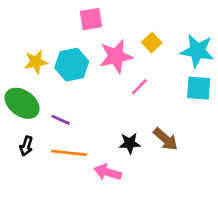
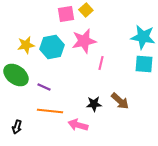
yellow square: (152, 43) -> (86, 10), moved
pink line: (139, 87) -> (101, 63), turned -32
black arrow: (26, 146) -> (17, 127), moved

